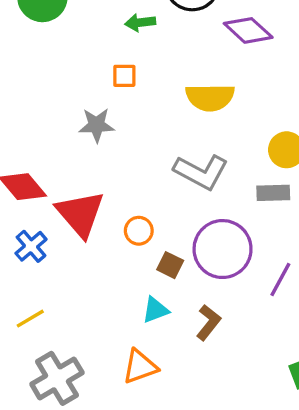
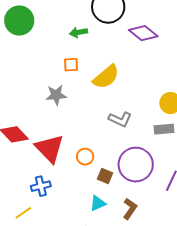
yellow semicircle: (210, 97) -> (106, 77), moved, turned -36
gray L-shape: (201, 172) -> (120, 119), size x0.7
blue cross: (31, 246) -> (41, 186), moved, turned 30

